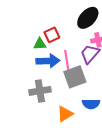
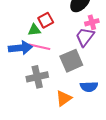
blue arrow: (48, 61) -> (20, 48), moved
pink line: (67, 61) -> (39, 47), moved, turned -65

